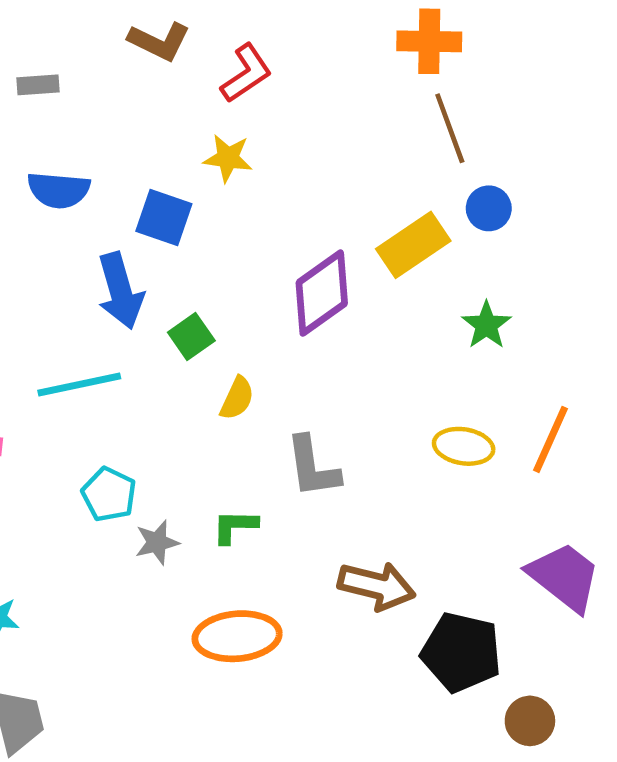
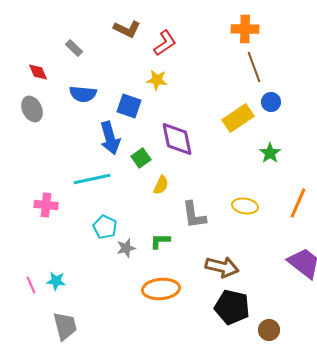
gray rectangle: (38, 85) -> (74, 48), turned 48
purple diamond: (322, 293) -> (177, 139), moved, turned -66
yellow ellipse: (464, 446) -> (245, 206), moved
black pentagon: (461, 652) -> (232, 307), moved
brown circle: (530, 721) -> (269, 330), moved

